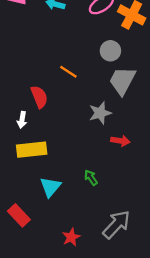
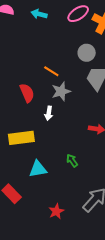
gray star: (100, 113) -> (61, 91), moved
white arrow: (22, 120) -> (49, 113), moved
cyan triangle: (50, 187) -> (38, 169), turned 42

